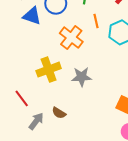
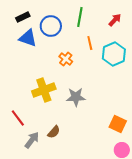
orange cross: (71, 38) -> (66, 59), size x0.6
brown semicircle: (59, 113) -> (54, 132), turned -80

